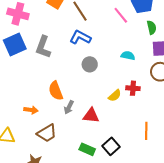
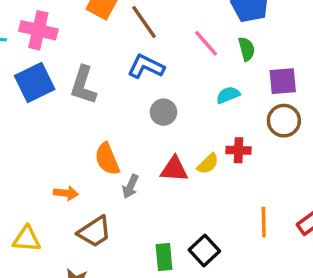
pink line: (121, 15) -> (206, 43), moved
green semicircle: (152, 27) -> (247, 49), moved
cyan semicircle: (128, 56) -> (228, 95), turned -32
red triangle: (91, 116) -> (174, 169), moved
green rectangle: (87, 149) -> (164, 257), turned 63

